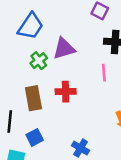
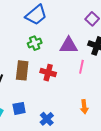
purple triangle: (64, 49) -> (69, 45), moved
blue square: (35, 137) -> (19, 108), moved

